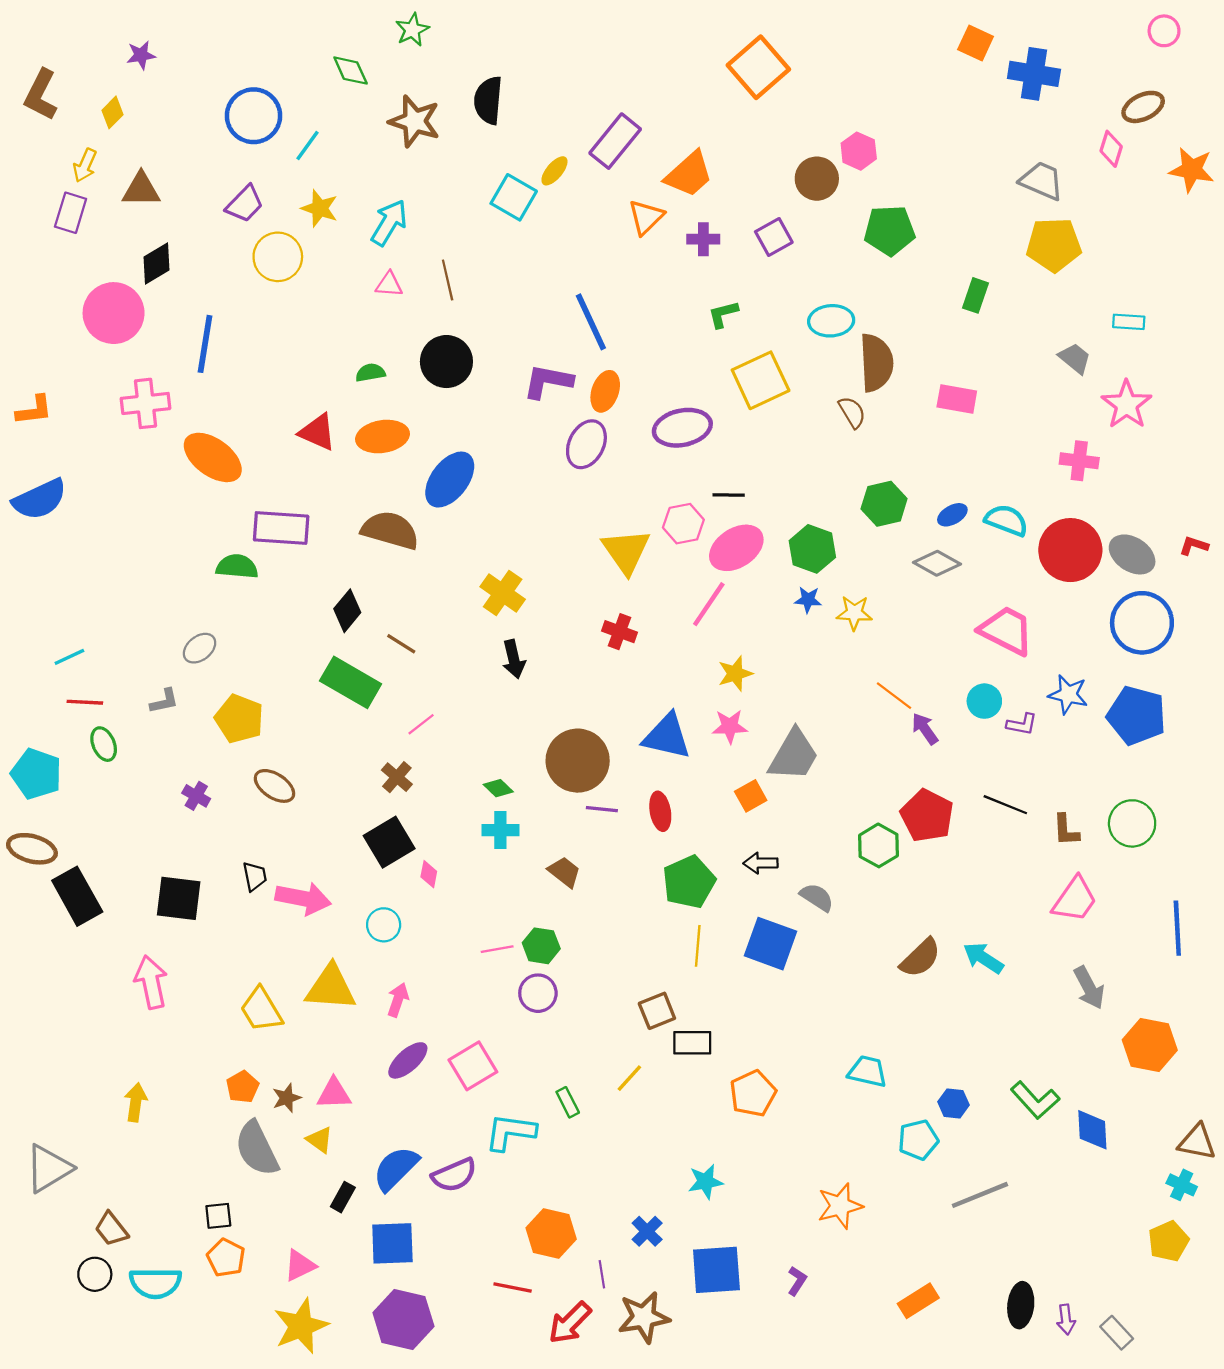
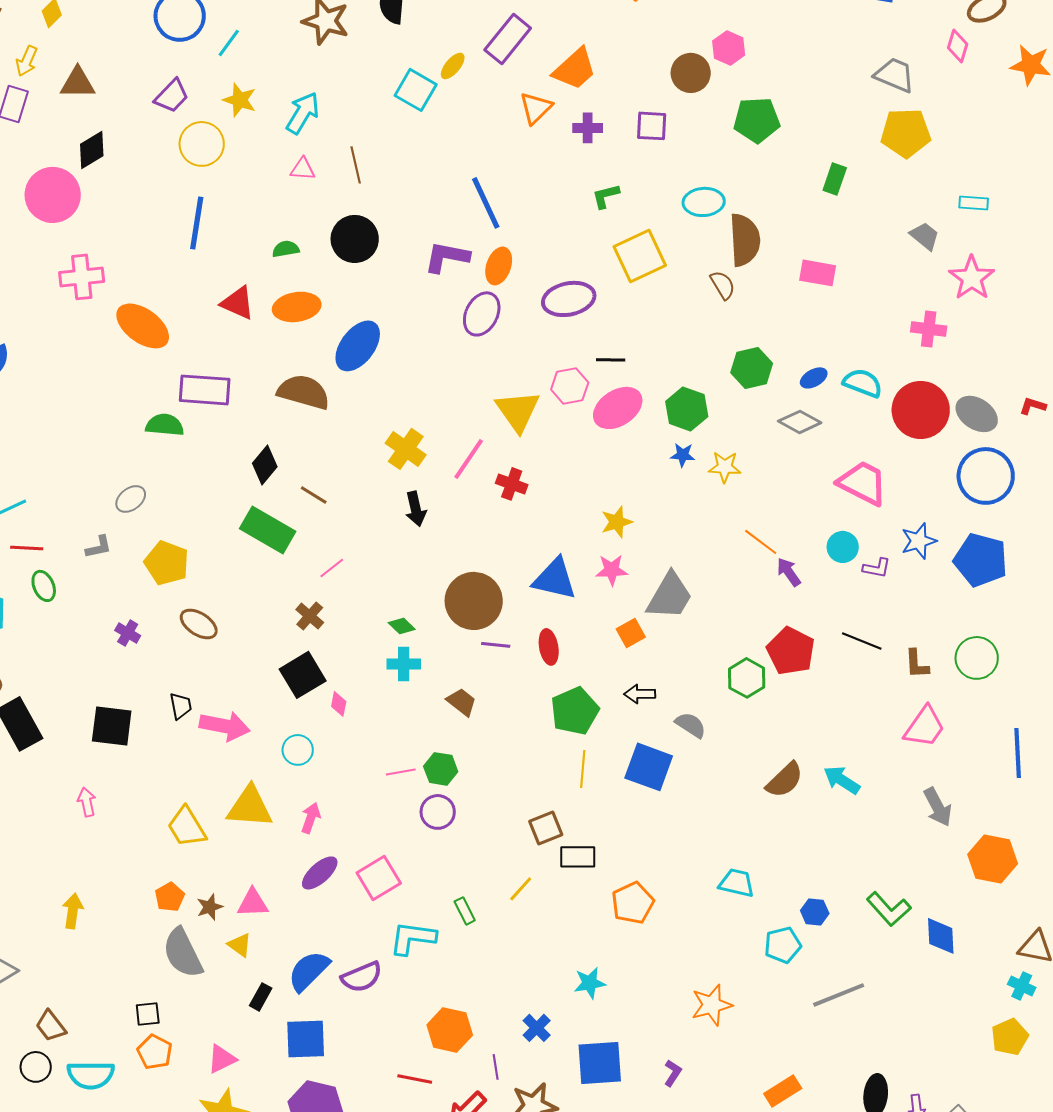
purple square: (774, 237) -> (652, 126), turned 32
blue line: (205, 344) -> (197, 223), moved
pink line: (709, 604) -> (469, 459), moved
blue star: (1068, 694) -> (919, 541), turned -30
pink arrow: (151, 982) -> (87, 802), size x0.6

